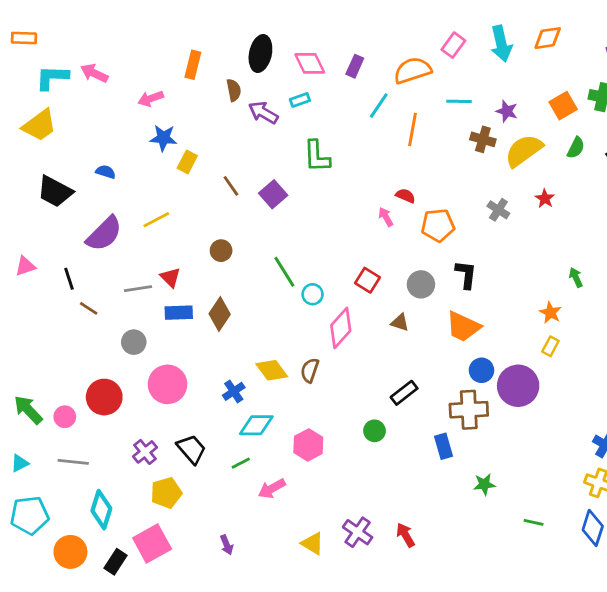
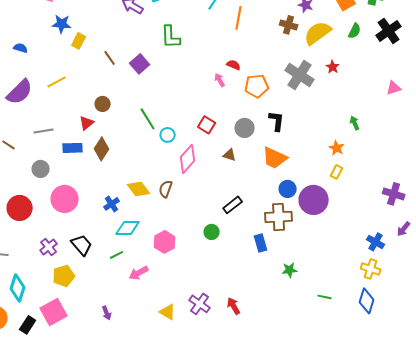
gray cross: (498, 210) -> (300, 75), size x1.8
red triangle: (170, 277) -> (87, 123), moved, turned 35

